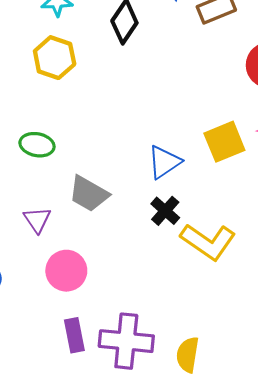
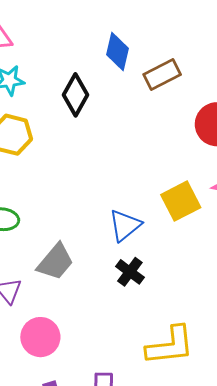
gray trapezoid: (89, 194) -> (55, 262), turned -75
yellow L-shape: (208, 242) -> (170, 346), moved, turned -36

